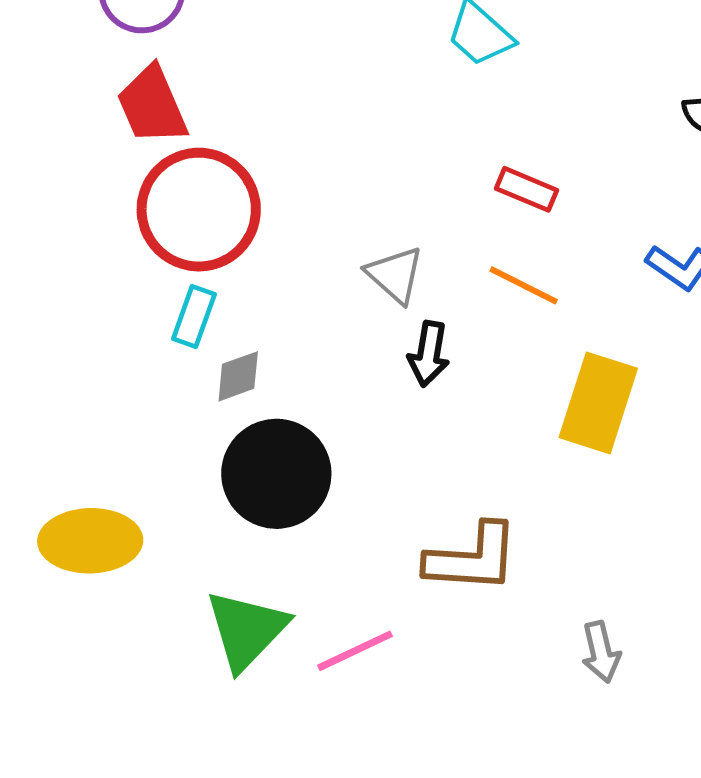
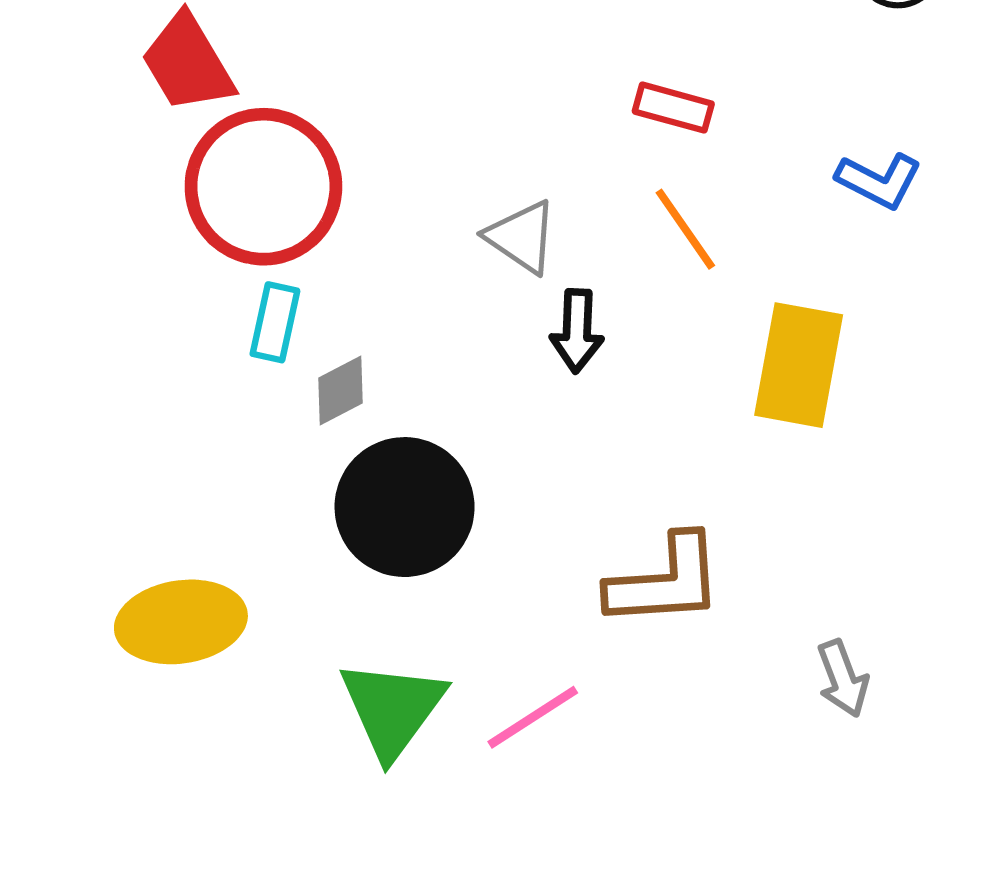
orange line: (524, 285) -> (685, 229), turned 36

